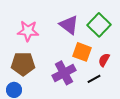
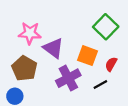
purple triangle: (69, 25) -> (53, 48), moved
brown pentagon: (23, 64) -> (24, 68), turned 30

